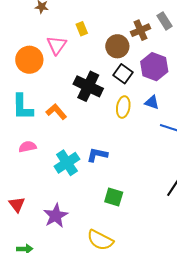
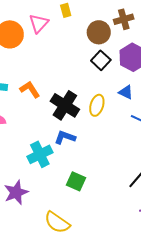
black cross: (88, 86) -> (65, 105), moved
yellow ellipse: (123, 107) -> (97, 105), moved
cyan cross: (67, 163) -> (40, 154), moved

